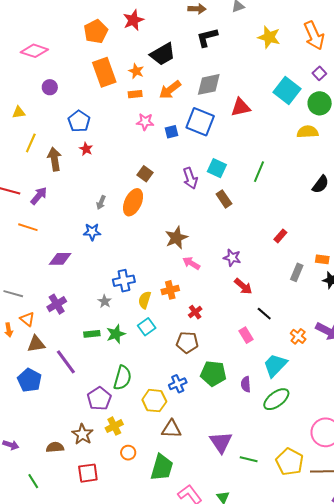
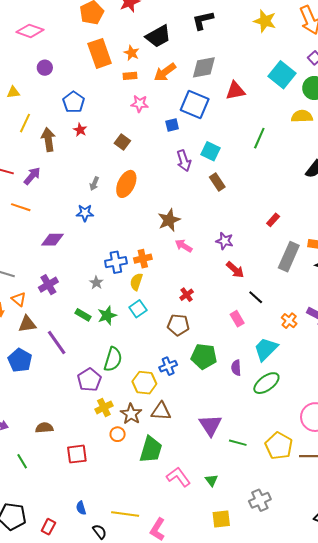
blue square: (171, 132) -> (172, 125), moved
green line: (259, 172) -> (259, 138), moved
brown square: (145, 174) -> (122, 142), moved
gray rectangle: (297, 272) -> (289, 257), size x1.6
orange cross: (170, 290) -> (143, 259), moved
green rectangle: (92, 334) -> (83, 315), turned 35
brown star: (83, 434) -> (131, 414), moved

